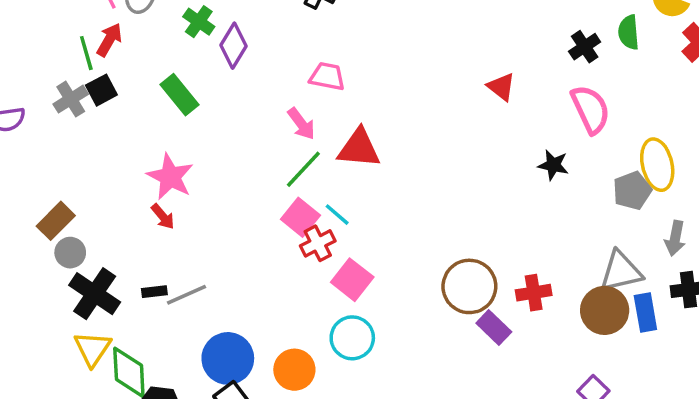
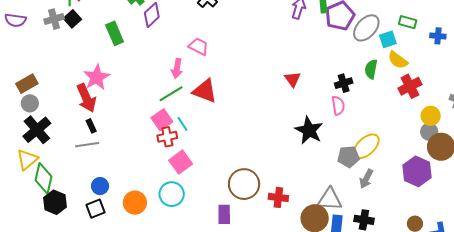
black cross: (585, 47) -> (344, 83), moved
black square: (101, 90) -> (72, 19), turned -30
pink semicircle: (590, 109) -> (338, 106), size x0.7
pink arrow: (301, 124) -> (177, 68), turned 30
black star: (553, 165) -> (309, 130), size x1.6
yellow ellipse: (657, 165) -> (366, 146), turned 44
red arrow: (163, 217) -> (86, 98), size x1.8
gray arrow: (675, 238) -> (366, 179), moved
black rectangle: (154, 292) -> (91, 126), moved, turned 56
purple rectangle: (494, 328) -> (224, 214), moved, turned 30
blue circle: (228, 358) -> (100, 186), size x0.6

